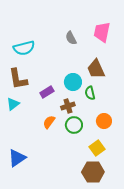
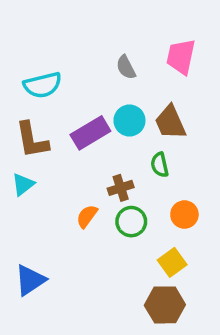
cyan circle: (73, 82) -> (129, 120), moved
purple rectangle: (47, 92) -> (90, 133), moved, size x1.5

